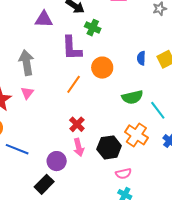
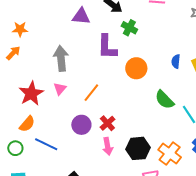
orange line: (74, 84) -> (91, 93), moved
green semicircle: (132, 97) -> (164, 100), turned 55
orange cross: (136, 135) -> (170, 153), moved
purple circle: (57, 161) -> (81, 125), moved

